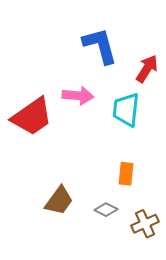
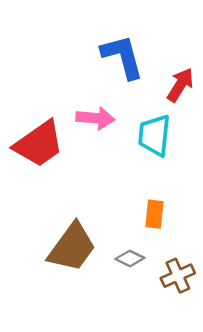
brown trapezoid: (59, 201) -> (72, 247), size x1.4

